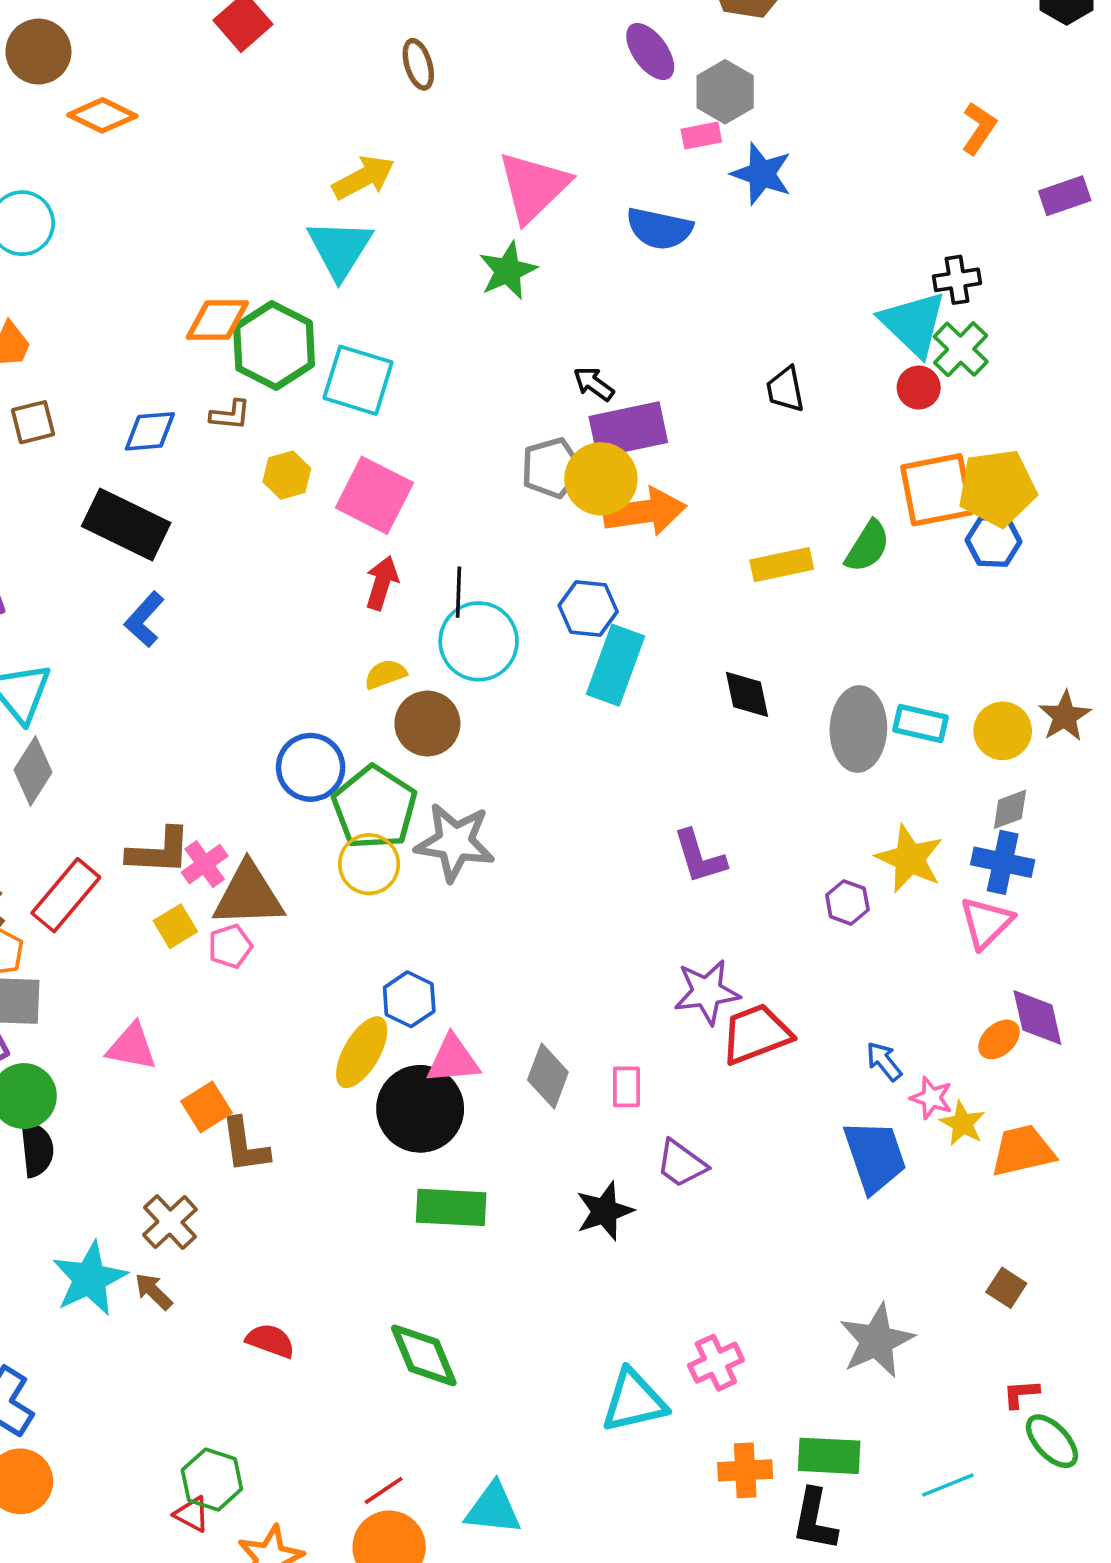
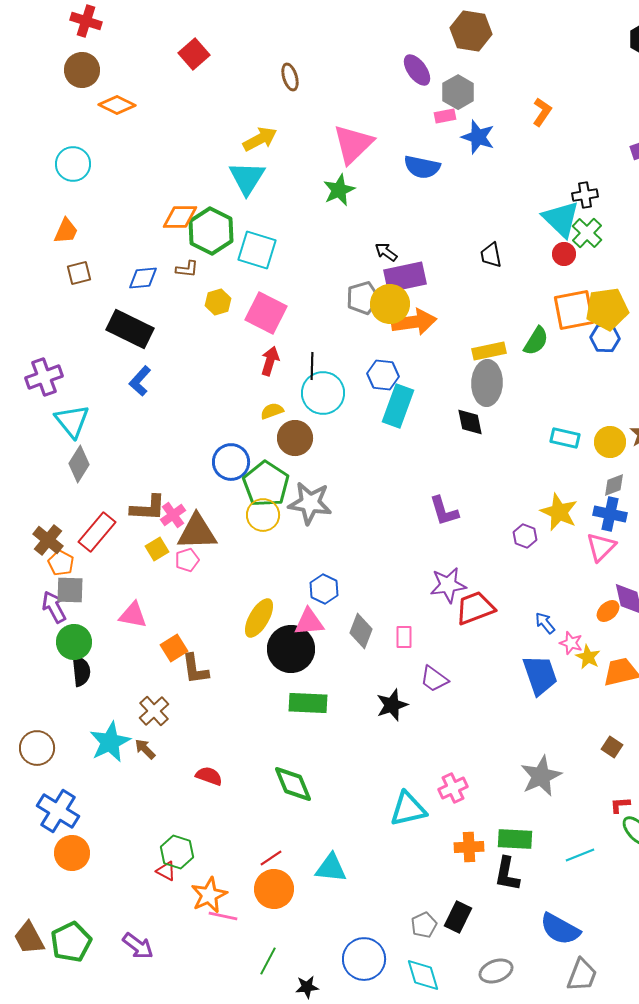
orange L-shape: (979, 128) -> (542, 112), moved
gray ellipse: (858, 729) -> (487, 383), moved
blue hexagon: (409, 999) -> (324, 589), moved

